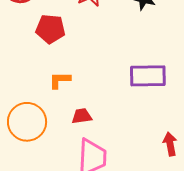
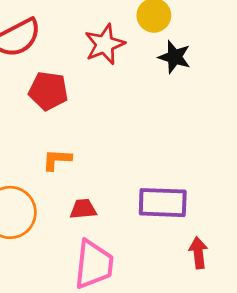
purple rectangle: (148, 76) -> (163, 203), moved

